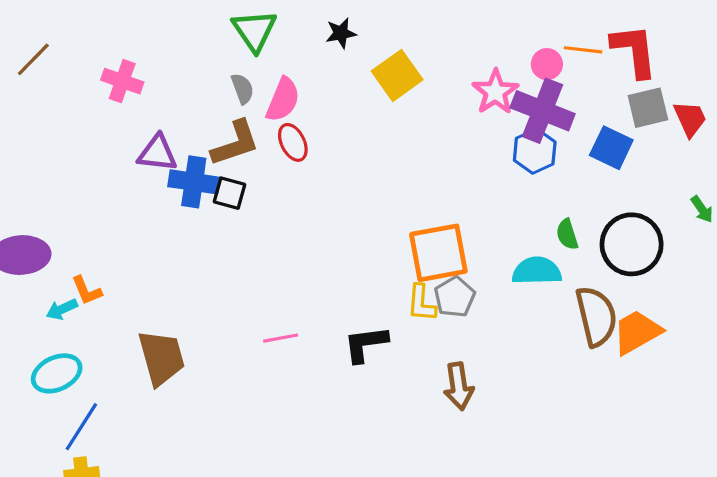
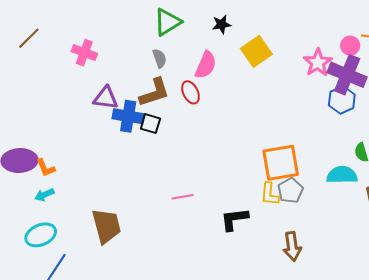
green triangle: (254, 31) -> (167, 22), turned 32
pink semicircle: (283, 100) -> (206, 65), moved
orange L-shape: (87, 291) -> (46, 168), moved
pink line: (281, 338) -> (183, 197), moved

